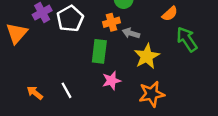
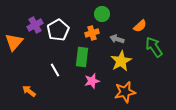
gray arrow: (131, 33) -> (117, 39), moved
white line: (66, 90) -> (55, 70), moved

